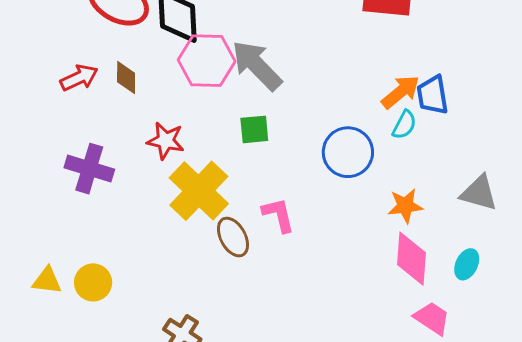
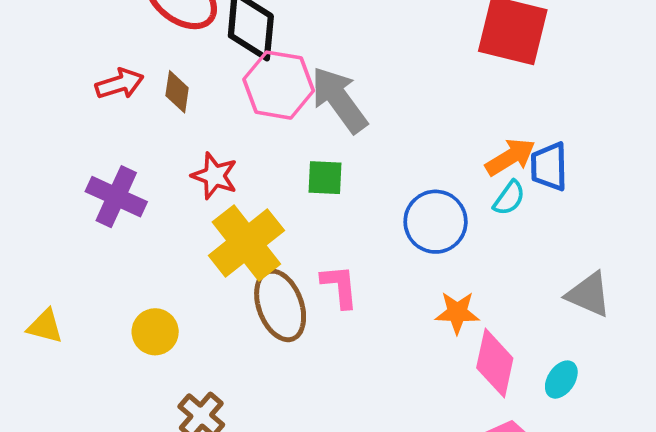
orange star: (405, 206) -> (457, 313), moved
brown ellipse: (233, 237) -> (280, 305), size x1.4
yellow circle: (93, 282) -> (155, 332), moved

